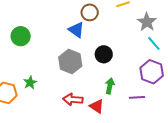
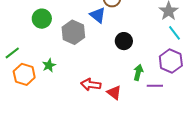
gray hexagon: (70, 62) -> (73, 32), moved
green arrow: (110, 86) -> (138, 72), moved

